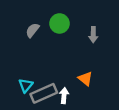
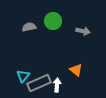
gray semicircle: (32, 30) -> (29, 27), turned 40
gray arrow: (93, 35) -> (83, 31), turned -80

